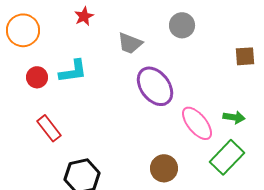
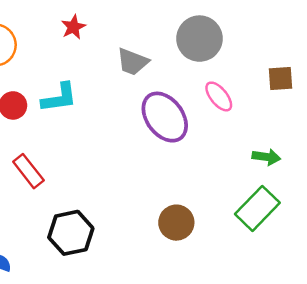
gray circle: (182, 25) -> (199, 39), size x1.4
pink ellipse: (197, 123) -> (219, 96), moved, size x0.7

